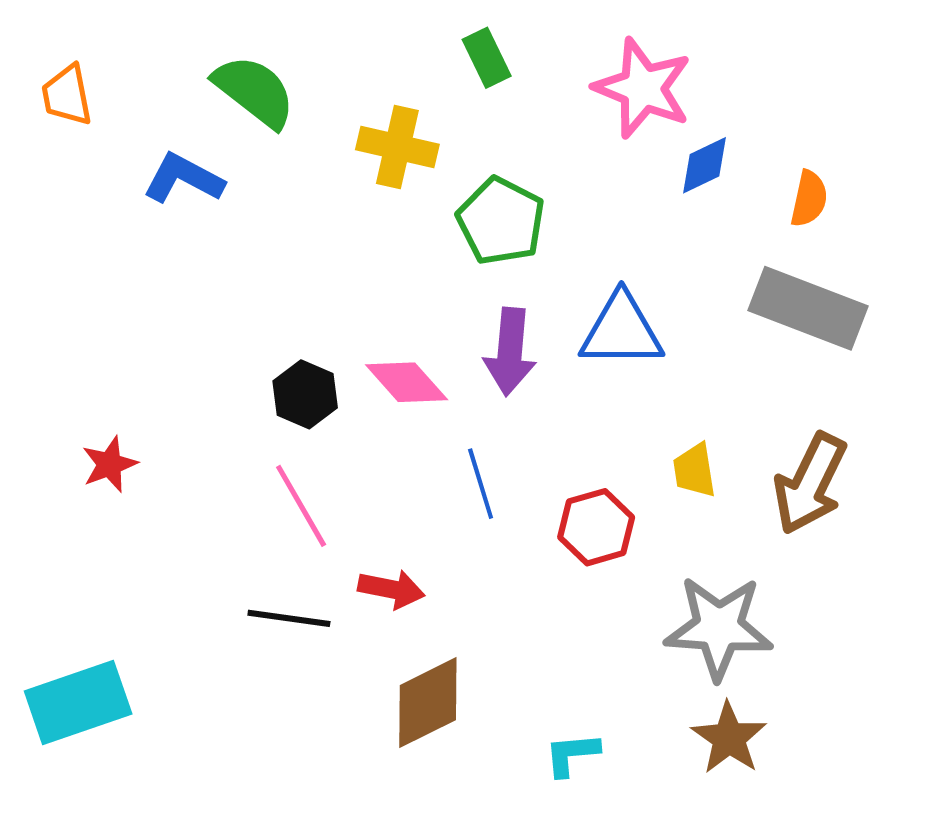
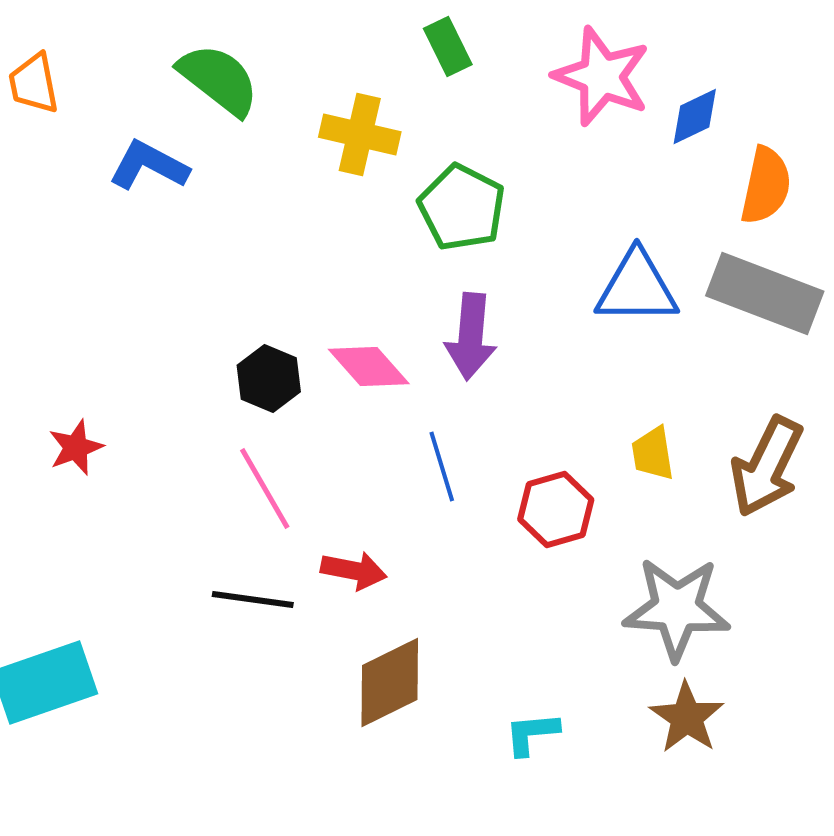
blue diamond: (705, 165) -> (695, 116), moved
orange semicircle: (809, 199) -> (766, 186), size x1.4
blue triangle: (621, 331) -> (637, 288), moved

